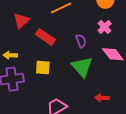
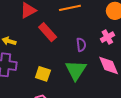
yellow square: (43, 67) -> (43, 74), moved

